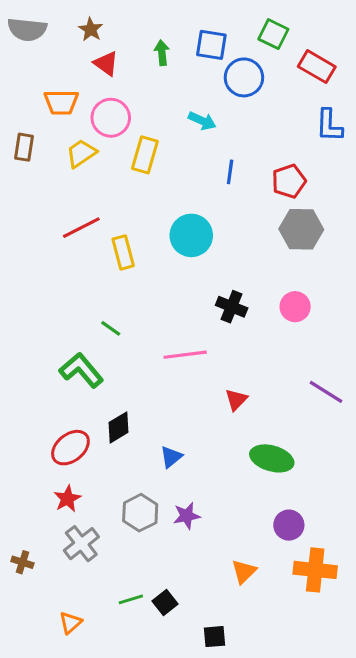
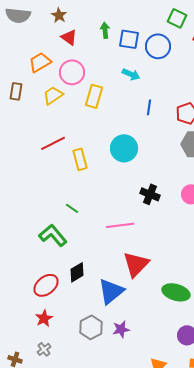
blue square: (211, 45) -> (129, 39), moved
orange trapezoid: (61, 102) -> (40, 62), turned 150
red triangle: (236, 400) -> (136, 264), moved, size x1.8
blue triangle: (171, 457) -> (111, 291), size x1.8
gray cross: (81, 544) -> (44, 349), moved, size x0.6

